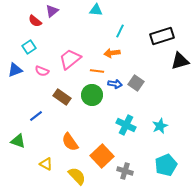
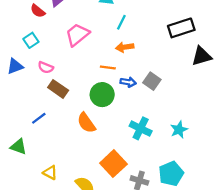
cyan line: (120, 31) -> (121, 22), moved
pink trapezoid: (70, 59) -> (77, 35), moved
brown rectangle: (62, 97) -> (58, 89), moved
orange semicircle: (70, 142) -> (86, 123), moved
cyan pentagon: (166, 165) -> (171, 174), moved

